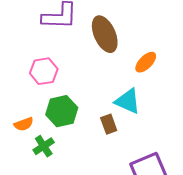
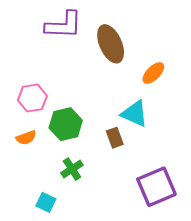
pink hexagon: (44, 71) -> (32, 98), moved
green cross: (44, 146) -> (72, 169), moved

